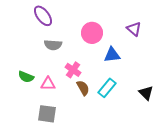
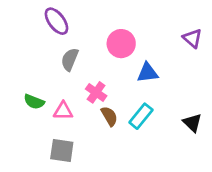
purple triangle: (134, 29) -> (192, 38), moved
gray semicircle: (53, 45) -> (70, 59), turned 108

